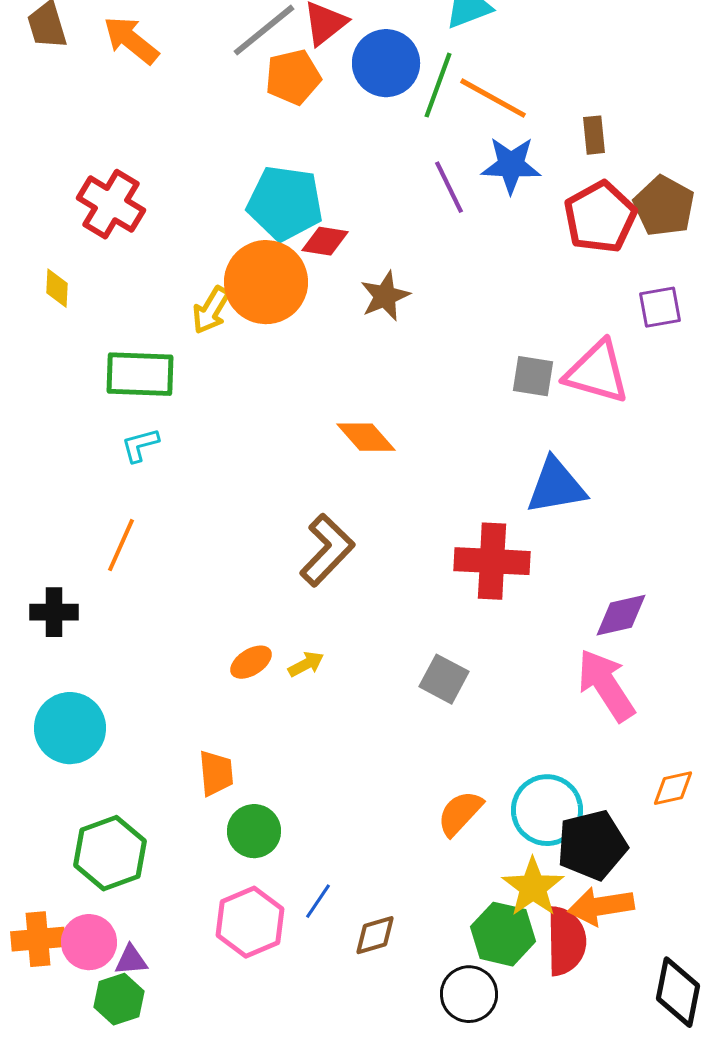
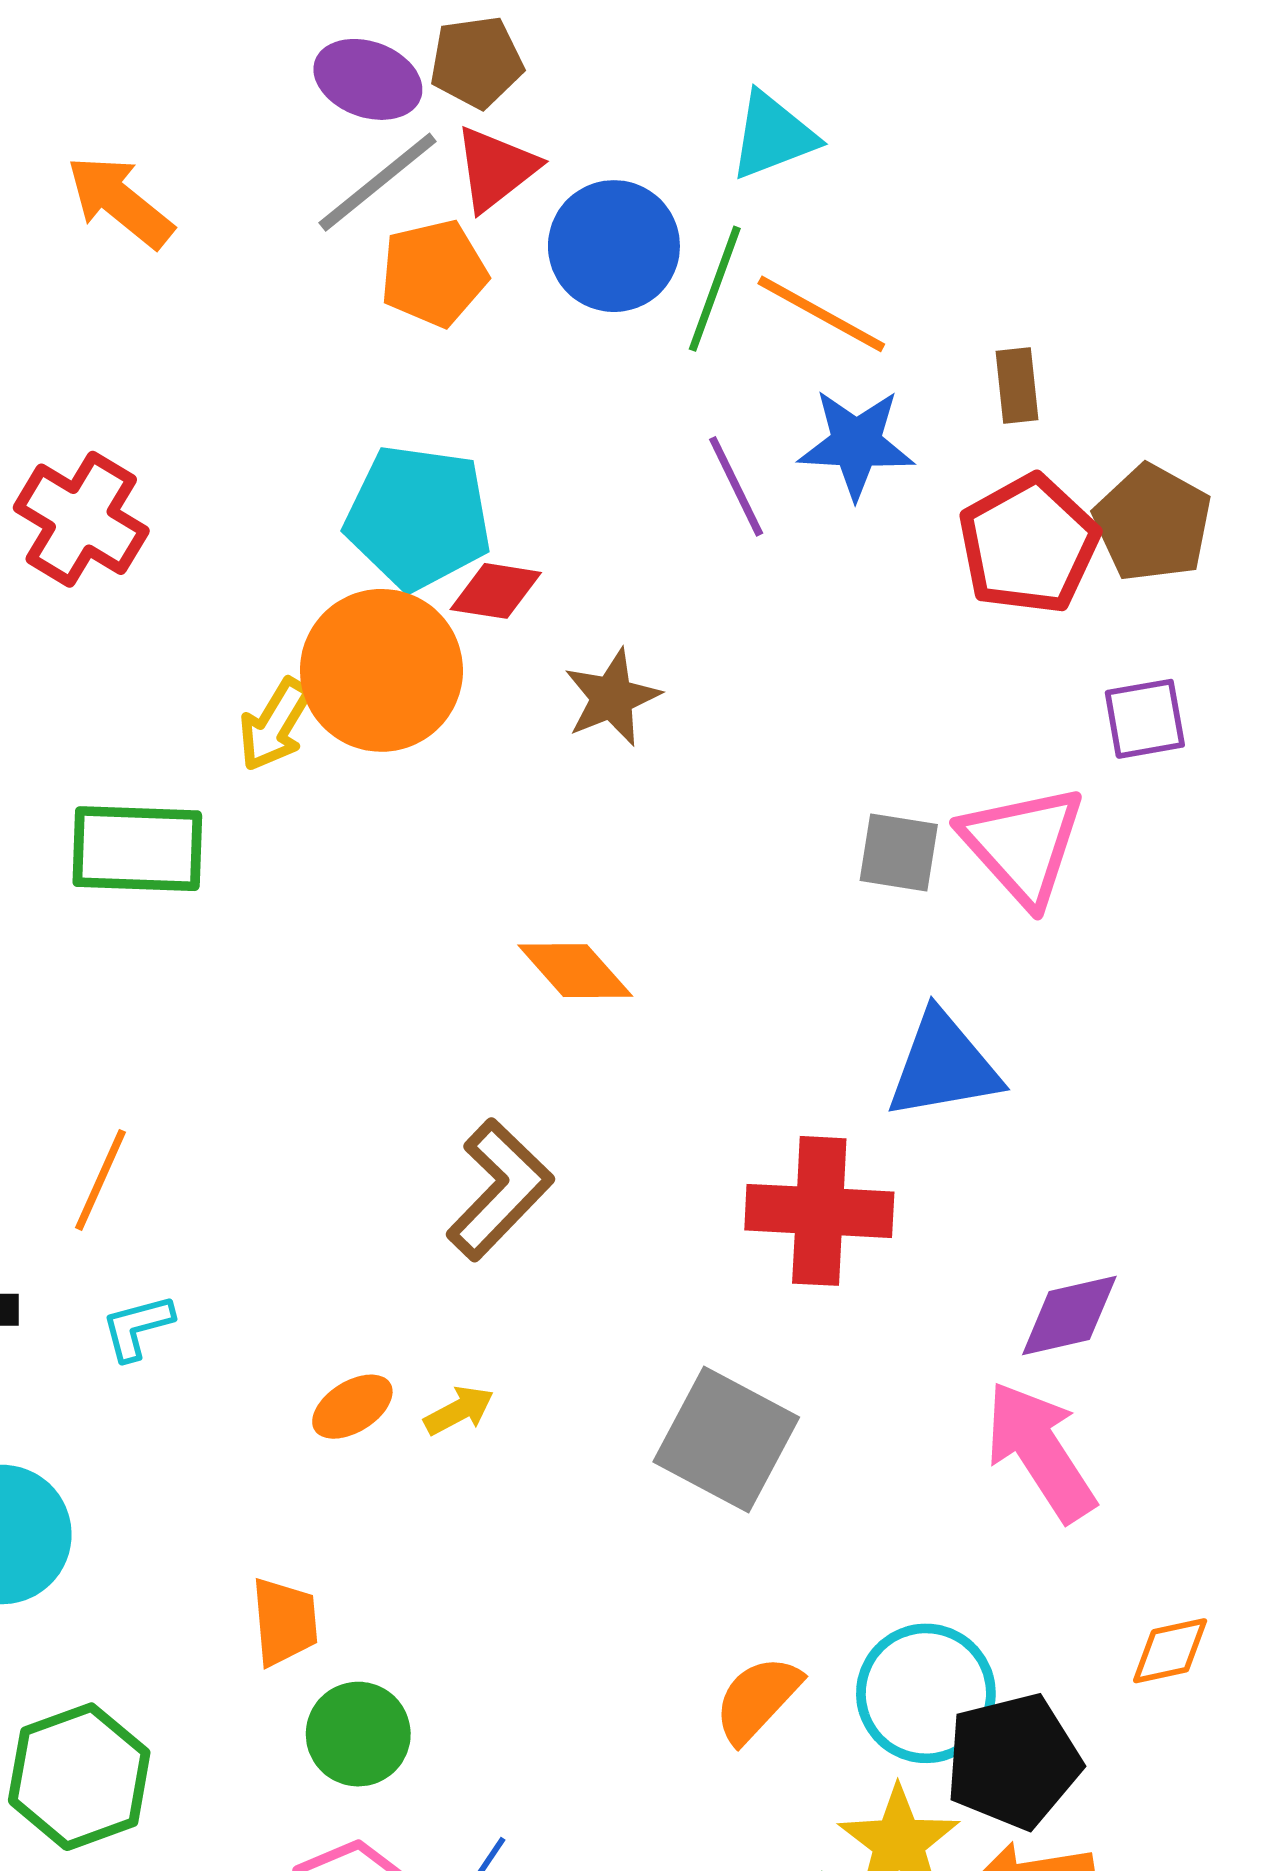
pink triangle: (597, 372) -> (1023, 845), turned 32
cyan L-shape: (140, 445) -> (137, 1327), moved
gray square: (444, 679) -> (726, 1440), size x1.5

